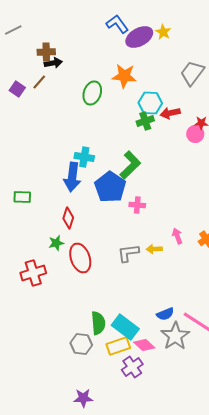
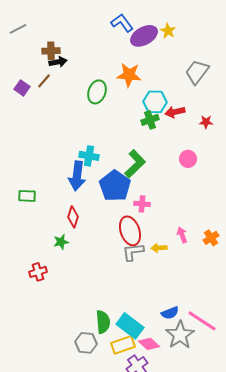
pink circle: (195, 134) -> (188, 159), moved
red ellipse: (80, 258) -> (130, 231), moved
red cross: (33, 273) -> (38, 272), size x0.7

